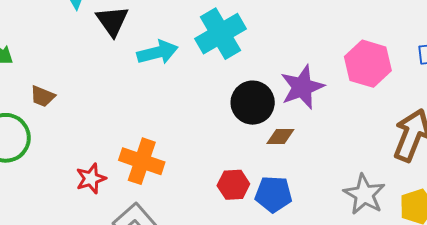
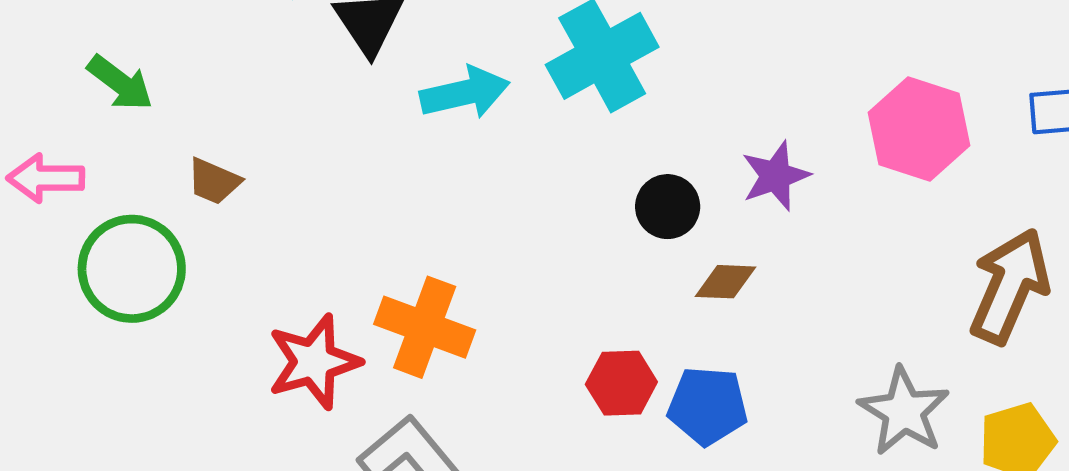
purple star: (302, 87) -> (776, 176), size x0.7
black circle: (253, 103) -> (668, 207), size x0.7
red star: (91, 179) -> (314, 362), size x1.4

